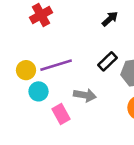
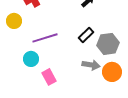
yellow circle: (26, 70) -> (14, 21), moved
gray arrow: (85, 95) -> (91, 65), moved

